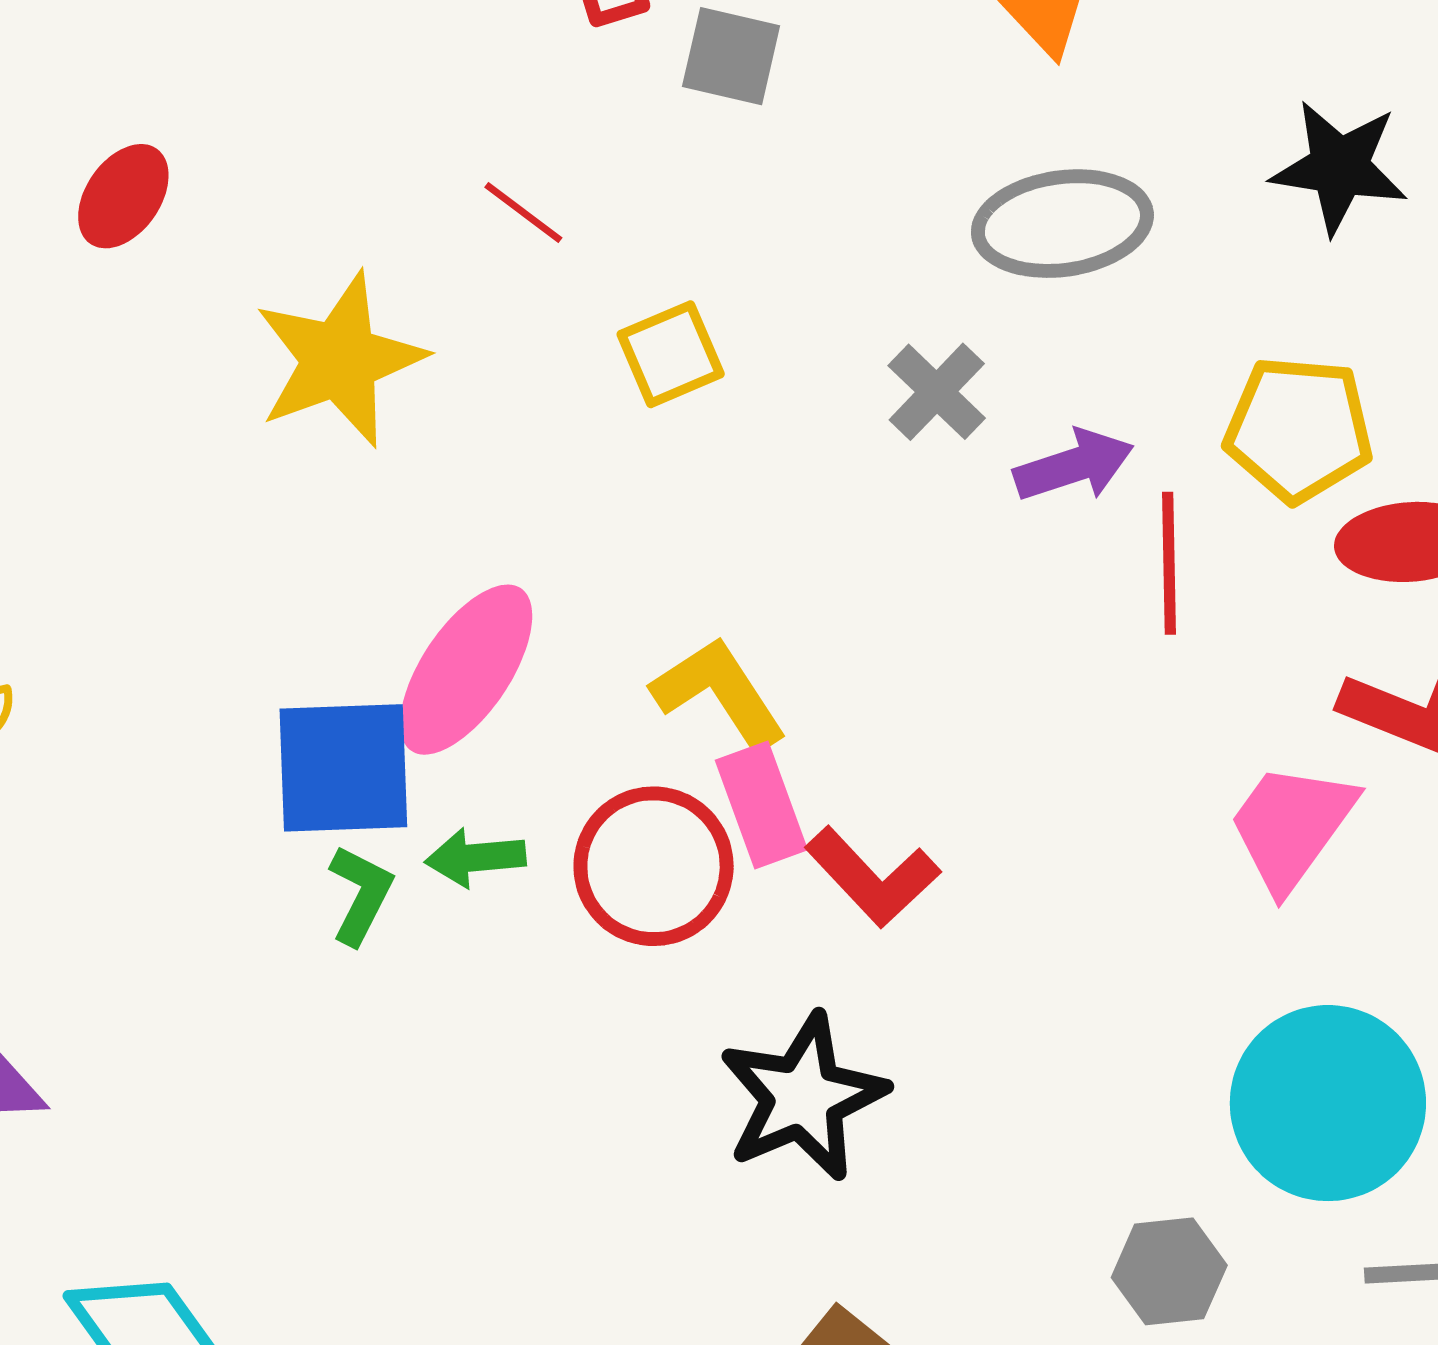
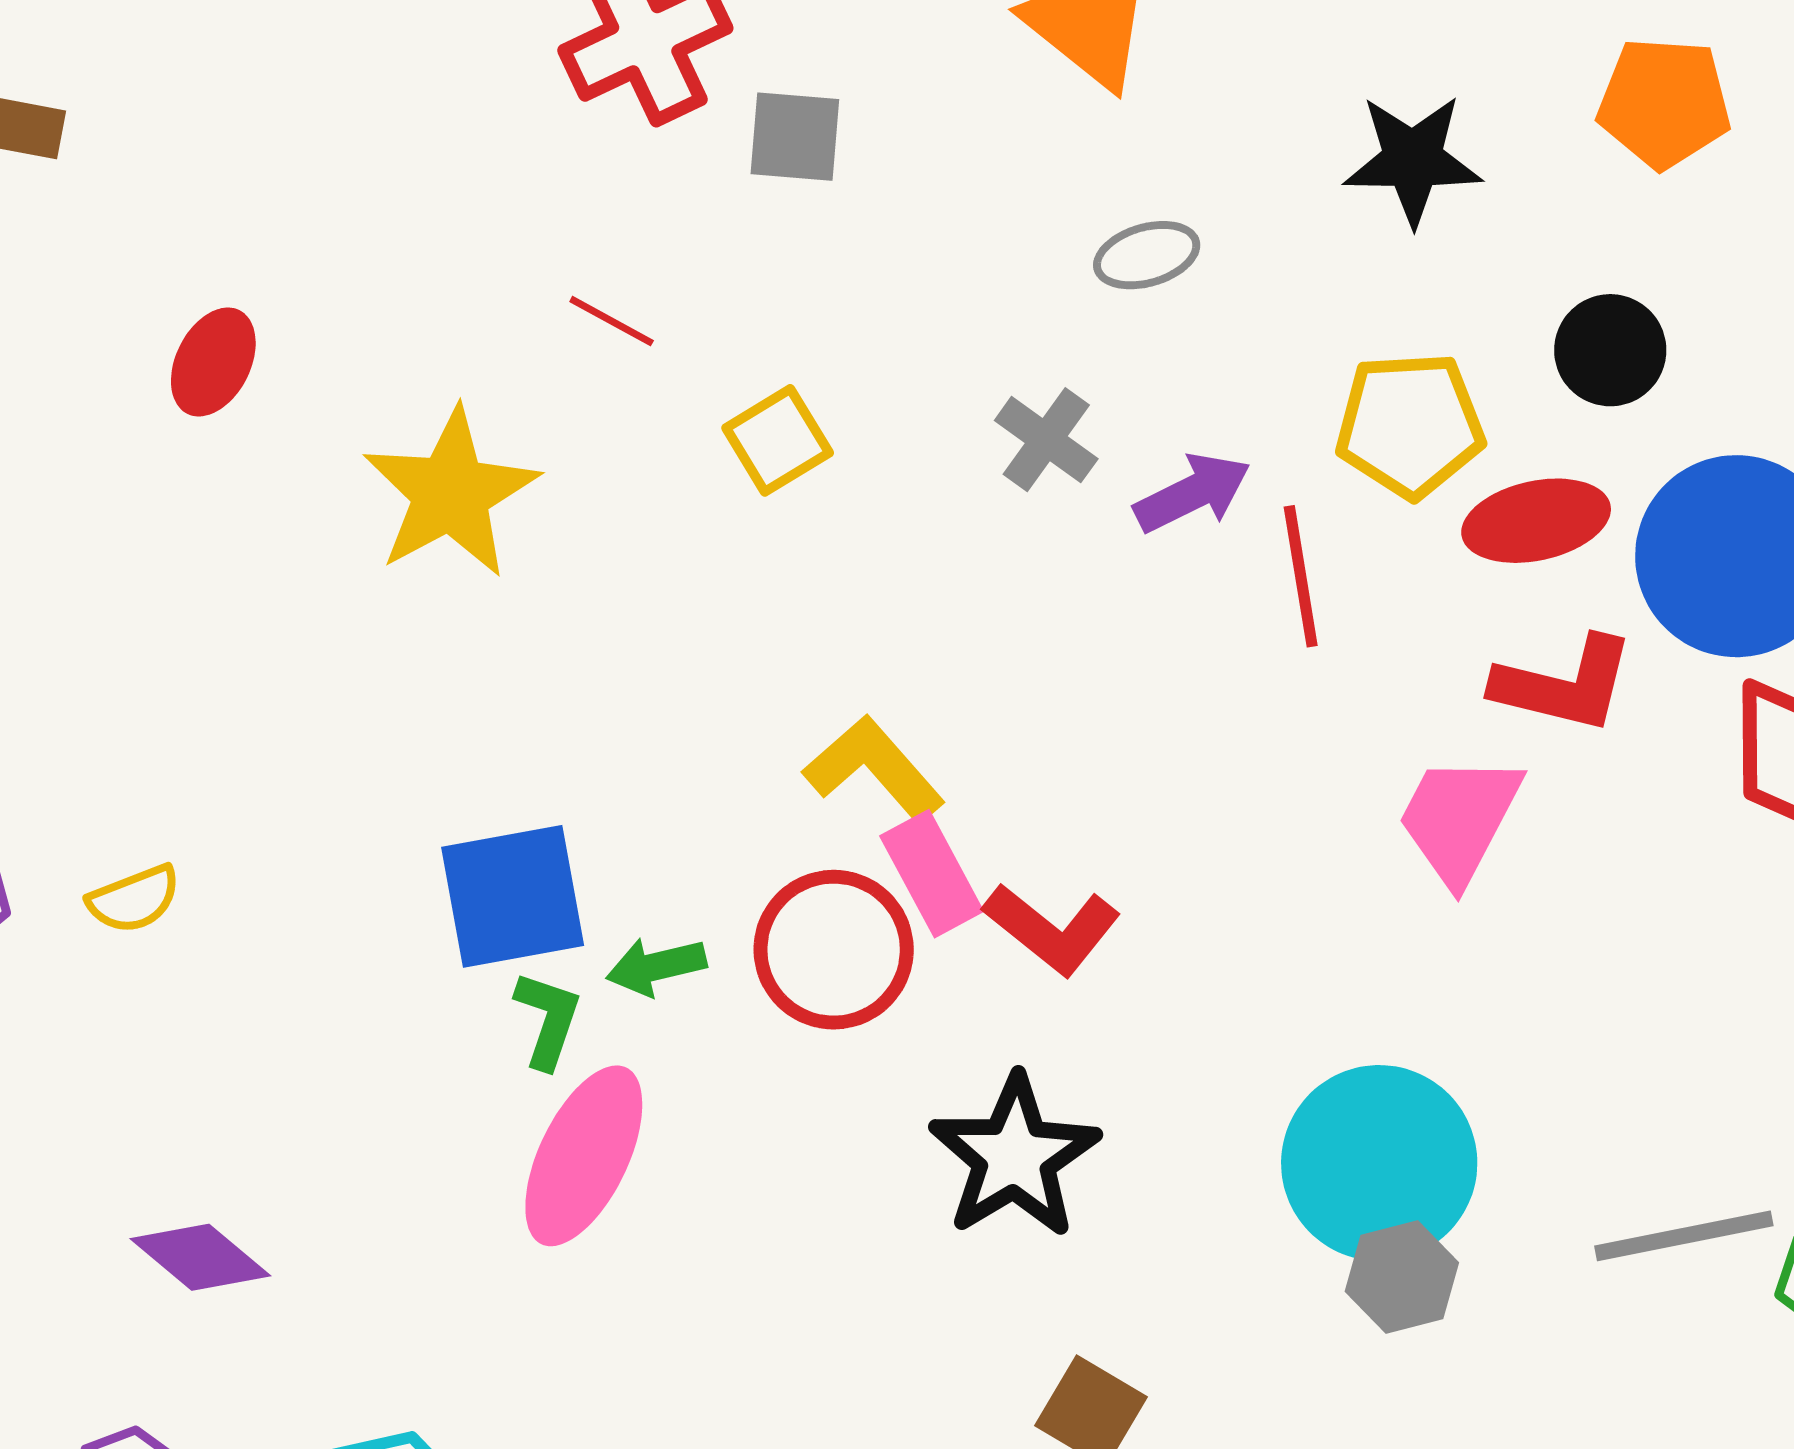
gray ellipse: (1062, 224) -> (1147, 255), size x0.6
pink ellipse: (466, 670) -> (584, 1156), moved
cyan circle: (1328, 1103) -> (1379, 1163), moved

